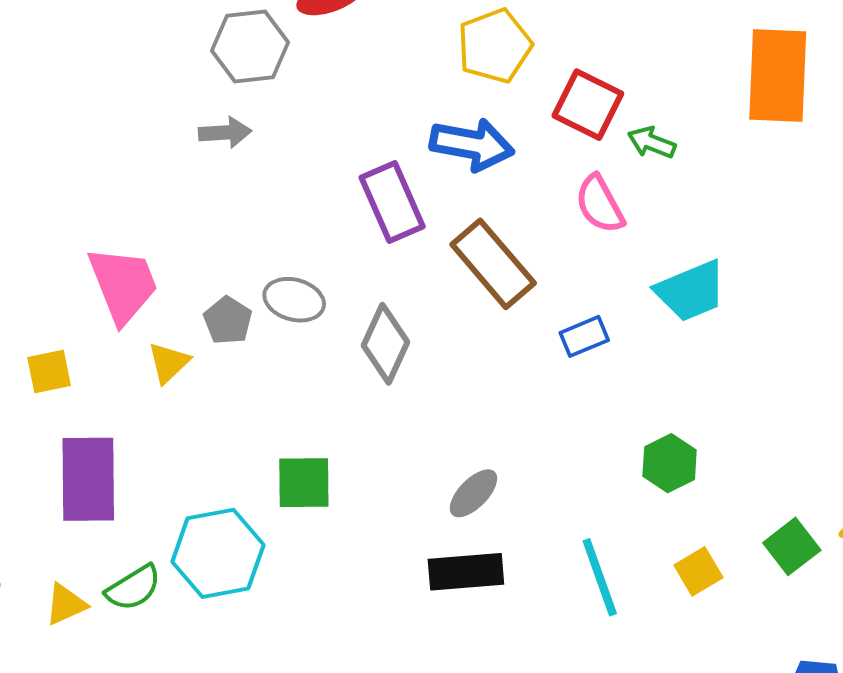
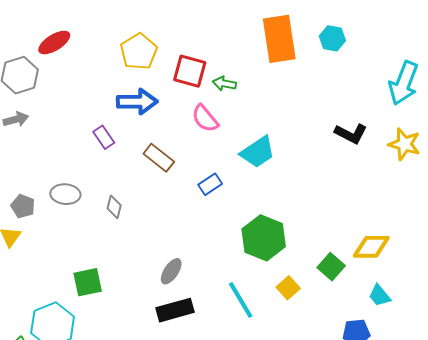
purple rectangle: (392, 202) -> (104, 137), size x0.6
brown rectangle: (493, 264) -> (159, 158), size x0.7
gray pentagon: (228, 320) -> (23, 206), moved
gray diamond: (385, 344) -> (114, 207), size x0.6
green hexagon: (670, 463) -> (264, 238), size x1.6

